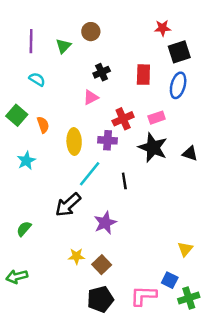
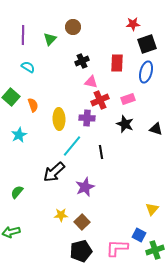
pink triangle: (91, 97) -> (91, 82), moved, turned 40
black star: (153, 147) -> (125, 124), size x0.7

